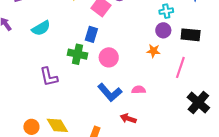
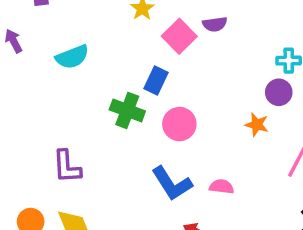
purple L-shape: (49, 77) -> (67, 167), moved

